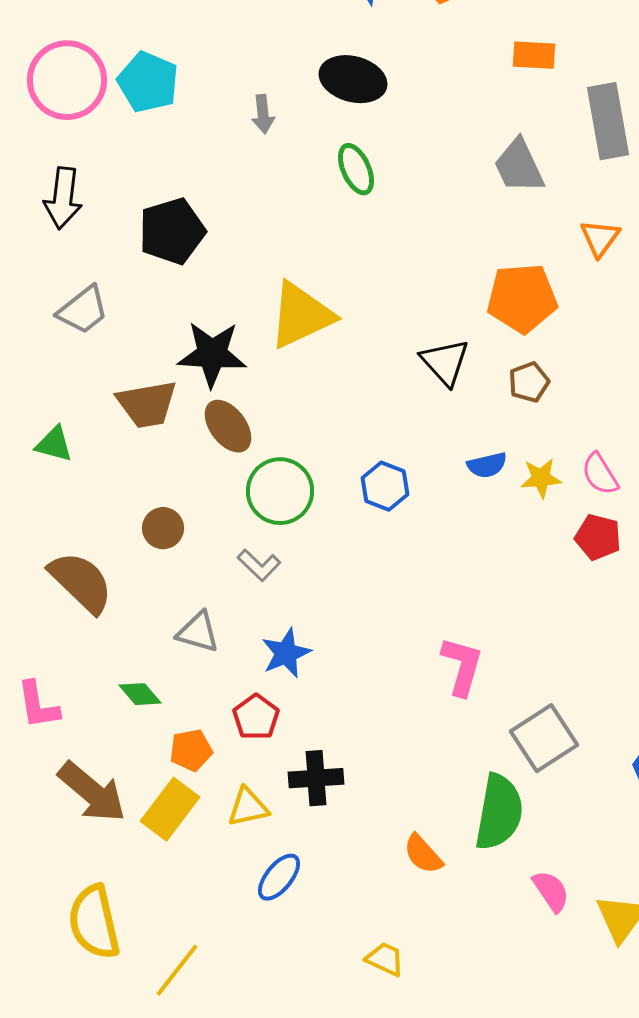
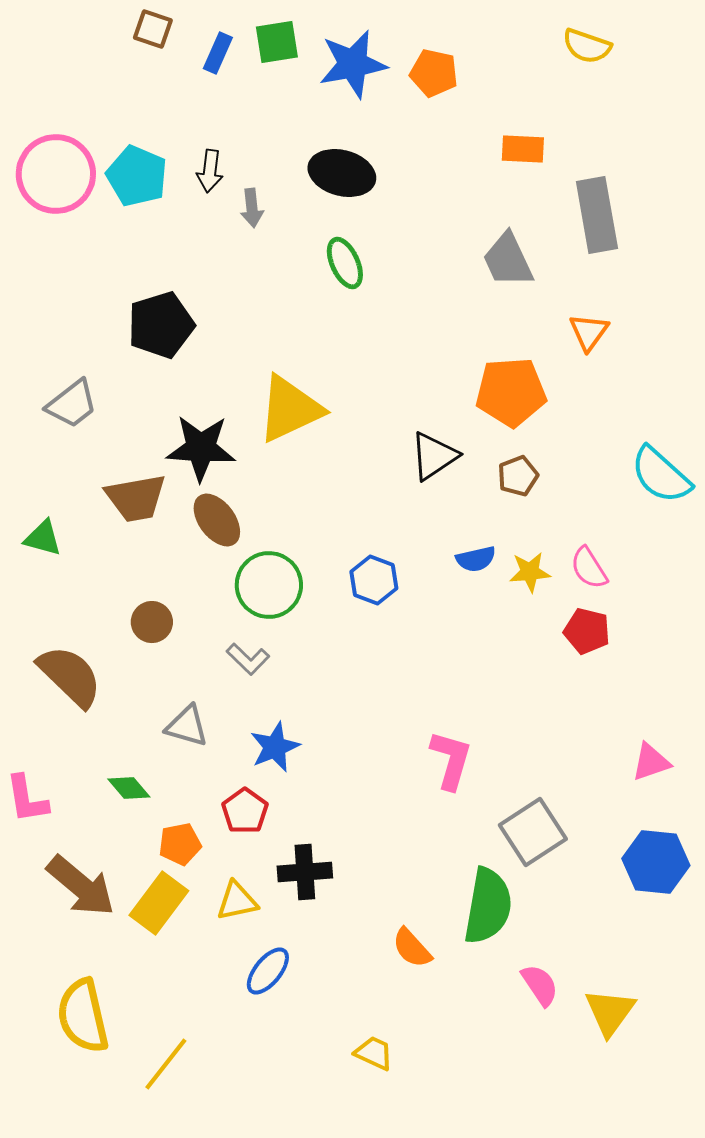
black arrow: (63, 198) -> (210, 171), moved, size x0.7
black triangle: (445, 362) -> (434, 456), turned 38

